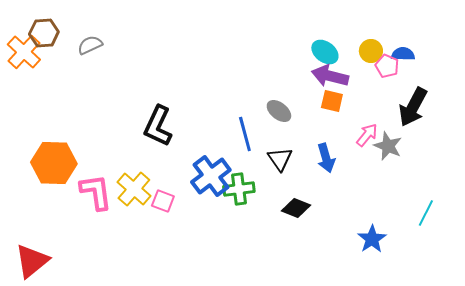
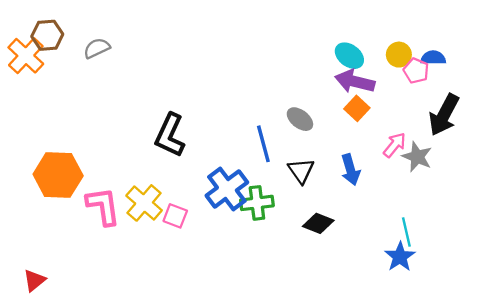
orange square: (332, 101) -> (357, 108), turned 30
cyan line: (426, 213) -> (406, 232), moved, turned -40
red triangle: (32, 261) -> (34, 280), size x0.6

